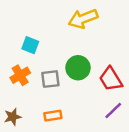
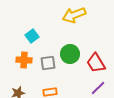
cyan square: (30, 45) -> (32, 36), turned 32
orange cross: (20, 75) -> (24, 60), turned 35

